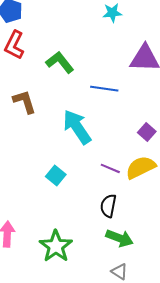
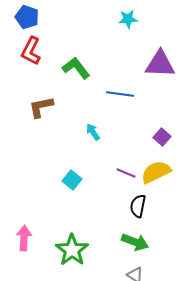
brown L-shape: (24, 102) -> (41, 107), turned -84
cyan arrow: (77, 127) -> (93, 132), size x0.5
black semicircle: (108, 206) -> (138, 206), moved

